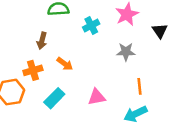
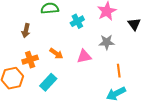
brown arrow: (42, 41) -> (26, 31), moved
pink triangle: (97, 97) -> (84, 56), moved

